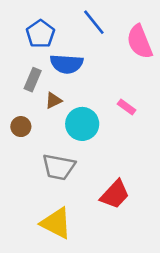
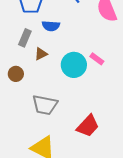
blue semicircle: (67, 64) -> (51, 26), size x0.7
cyan circle: (82, 124) -> (74, 65), moved

